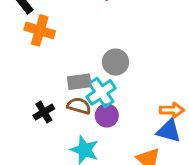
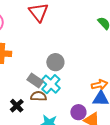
gray rectangle: (79, 82) -> (35, 81), turned 56
purple circle: (107, 116) -> (78, 112), moved

